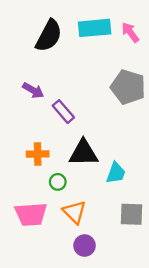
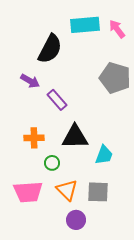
black semicircle: (49, 36) -> (50, 49), moved
gray square: (131, 214) -> (98, 192), moved

